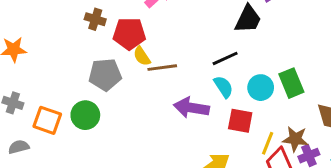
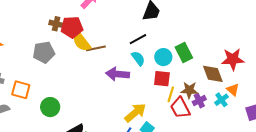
brown cross: (95, 19) -> (56, 24), moved
yellow semicircle: (142, 56) -> (82, 42), size x1.5
gray pentagon: (105, 75) -> (44, 52), moved
green circle: (85, 115) -> (50, 107), moved
red square: (240, 121) -> (162, 79), moved

